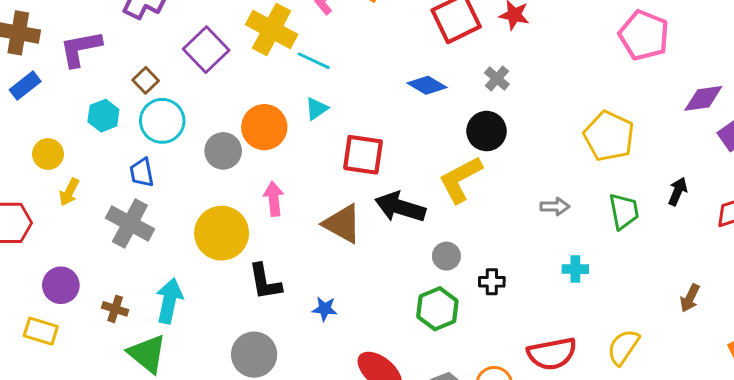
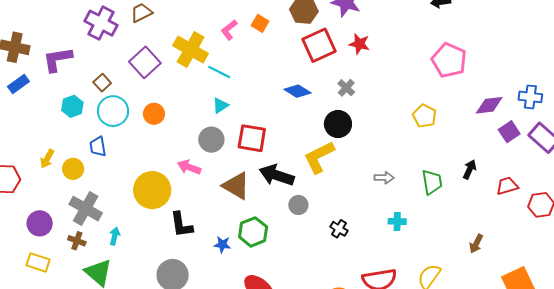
orange circle: (264, 127) -> (154, 114), moved, size x0.7
yellow pentagon: (609, 136) -> (424, 116), moved, size x0.7
gray circle: (223, 151) -> (211, 140), moved
yellow circle: (48, 154) -> (73, 169), moved
pink arrow: (274, 199) -> (189, 167), turned -65
gray cross: (130, 224) -> (86, 209), moved
gray circle: (446, 256) -> (298, 205), moved
black cross: (492, 282) -> (339, 229), turned 30
cyan arrow: (169, 301) -> (115, 236), size x0.6
green hexagon: (437, 309) -> (253, 232), moved
yellow rectangle: (41, 331) -> (38, 262), moved

